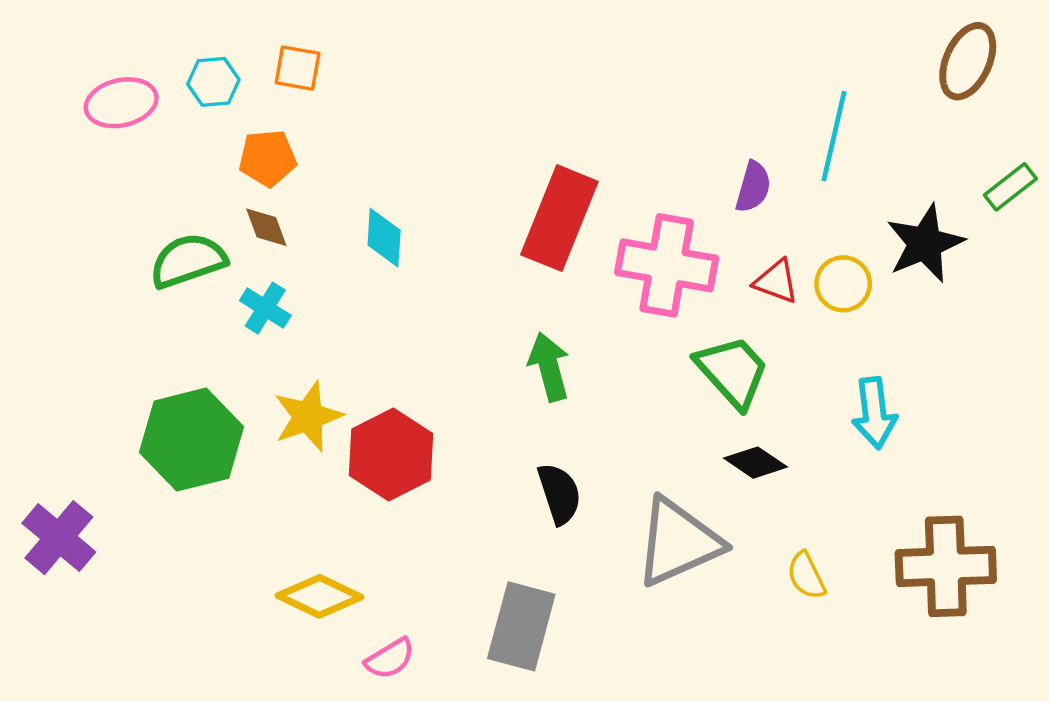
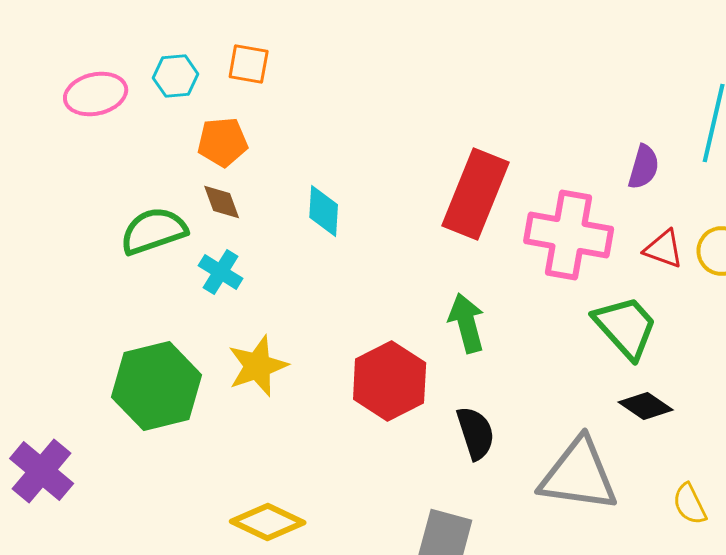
red hexagon: (391, 455) -> (390, 381), moved
gray triangle: (678, 542) -> (579, 475), turned 32

